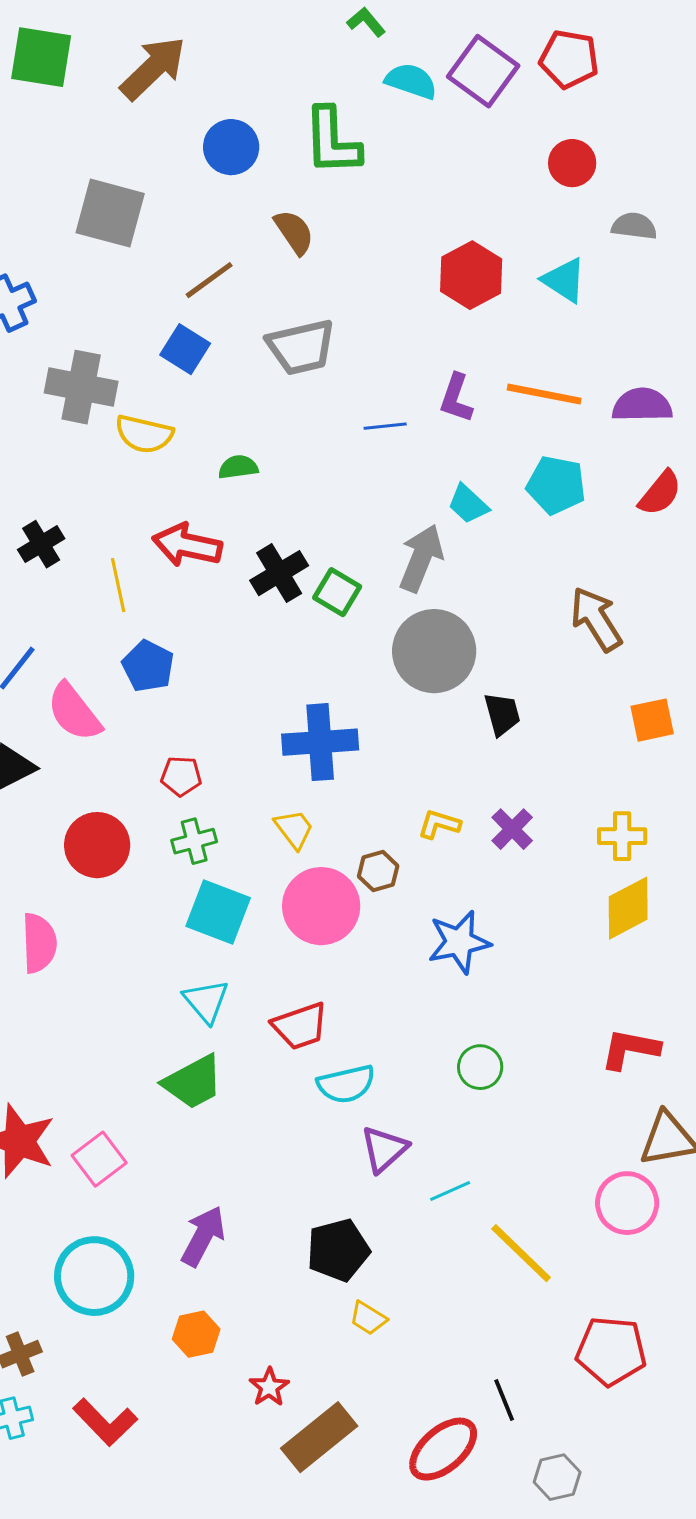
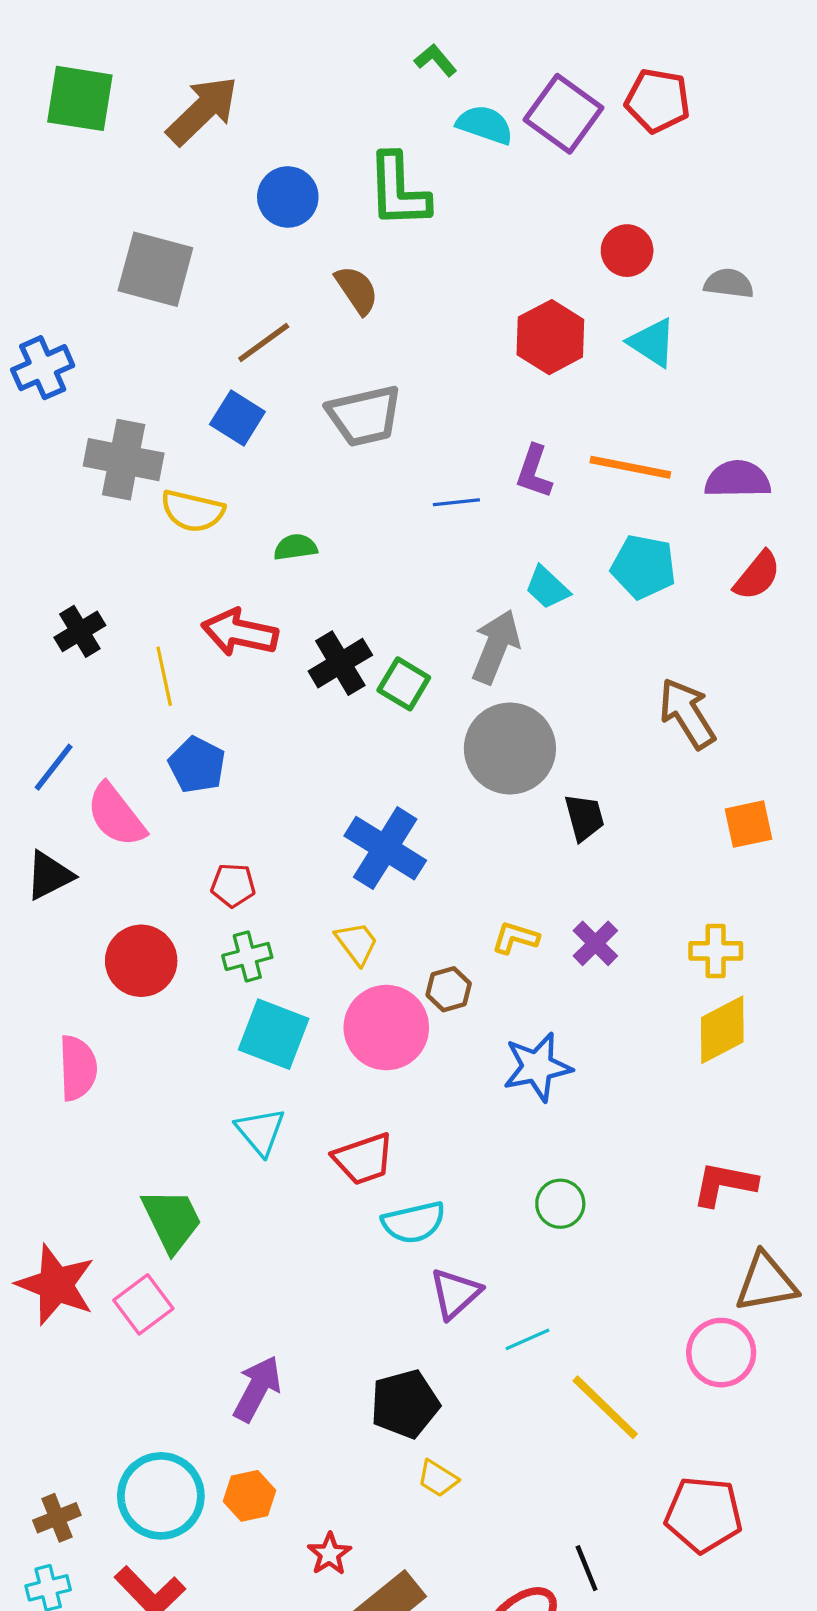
red circle: (572, 163) -> (627, 251), moved
blue cross: (320, 742) -> (385, 848), turned 36
green trapezoid: (193, 1082) -> (172, 1220), moved, turned -88
cyan circle: (94, 1276) -> (161, 1496), moved

